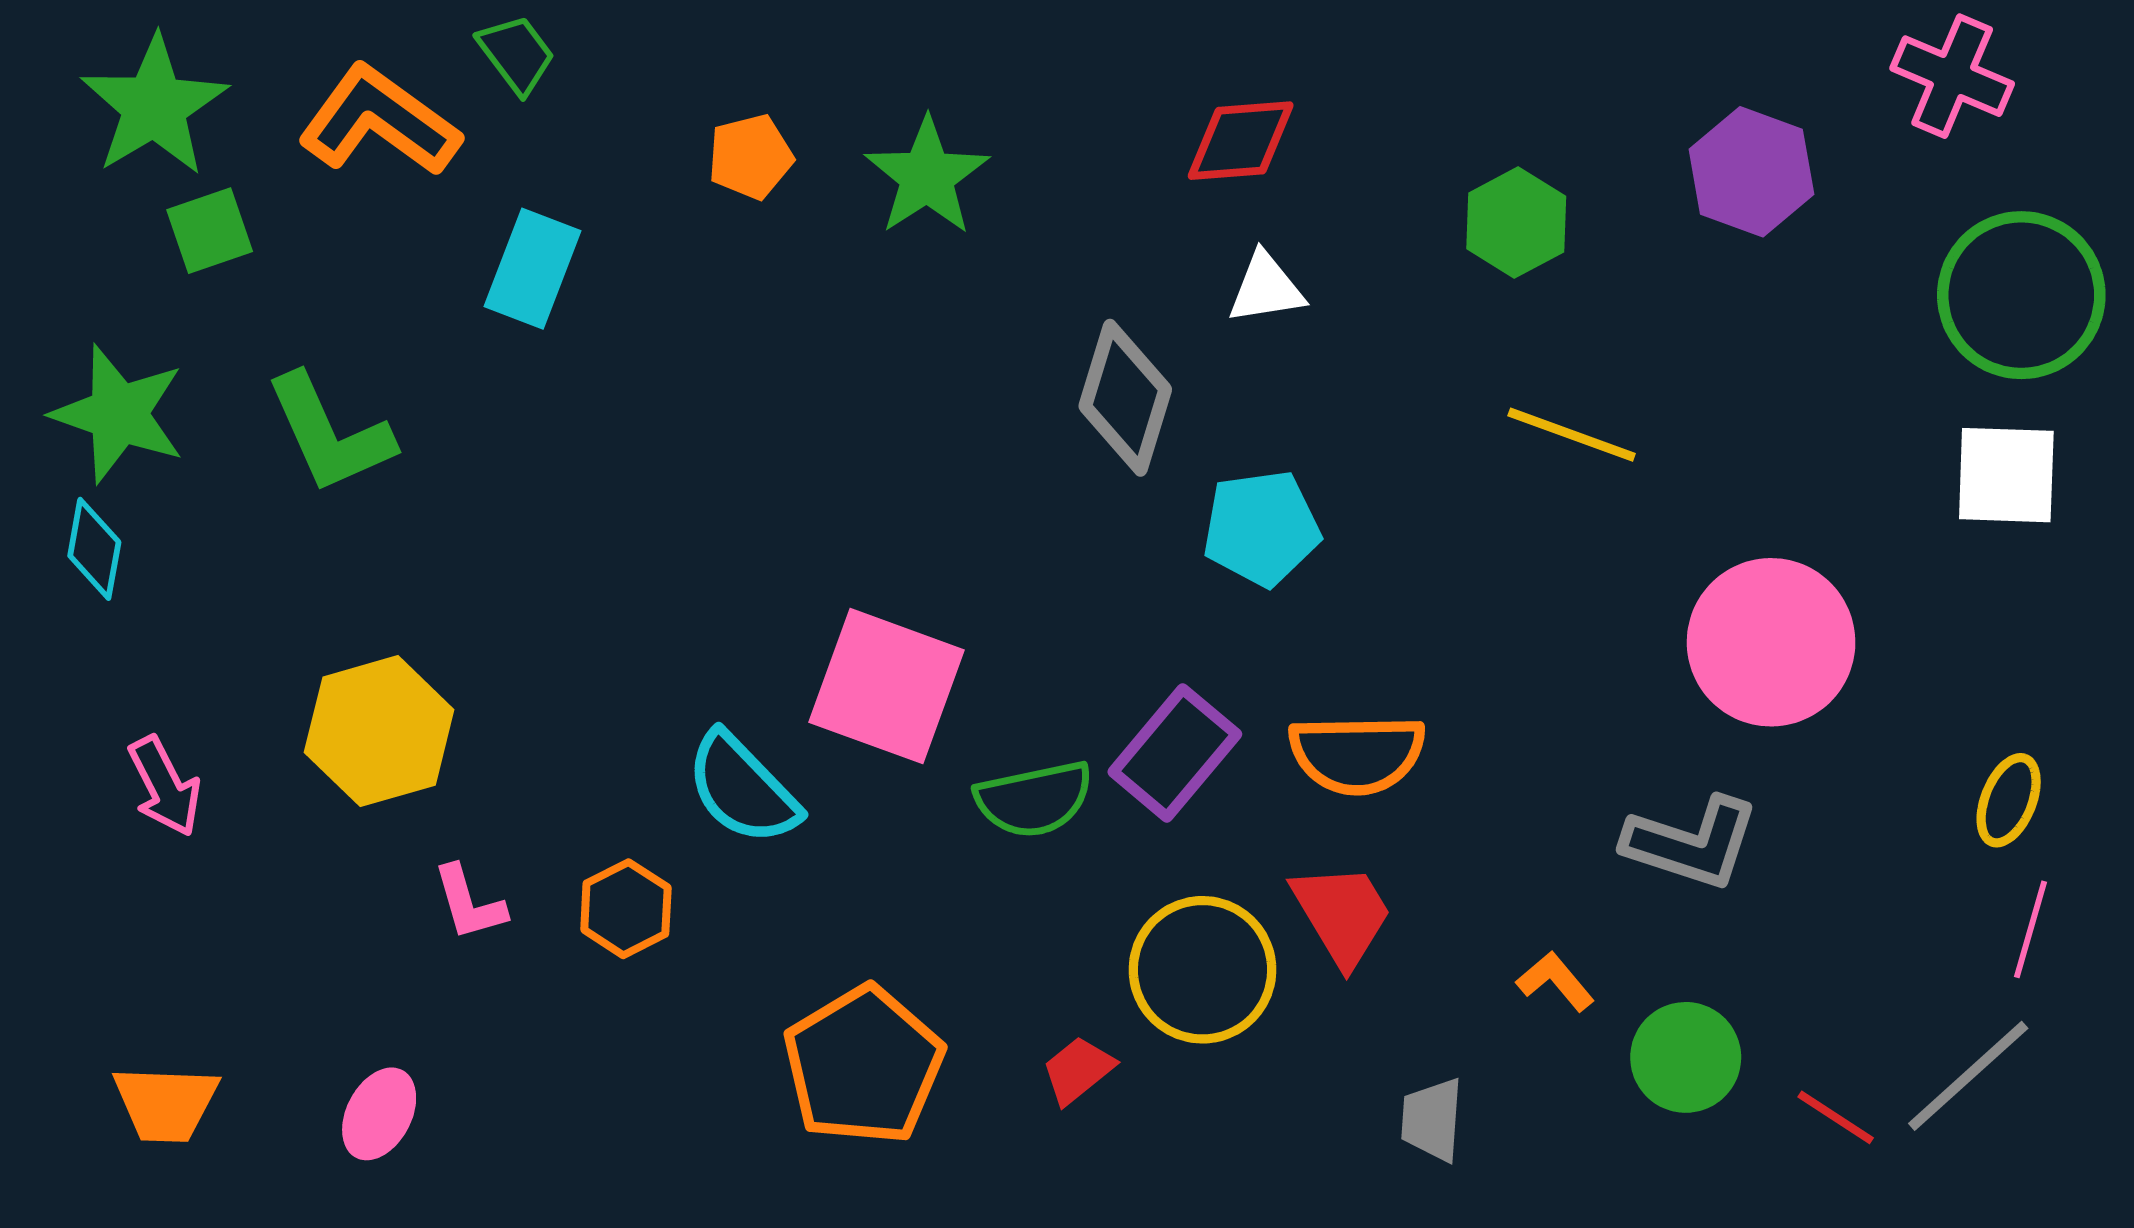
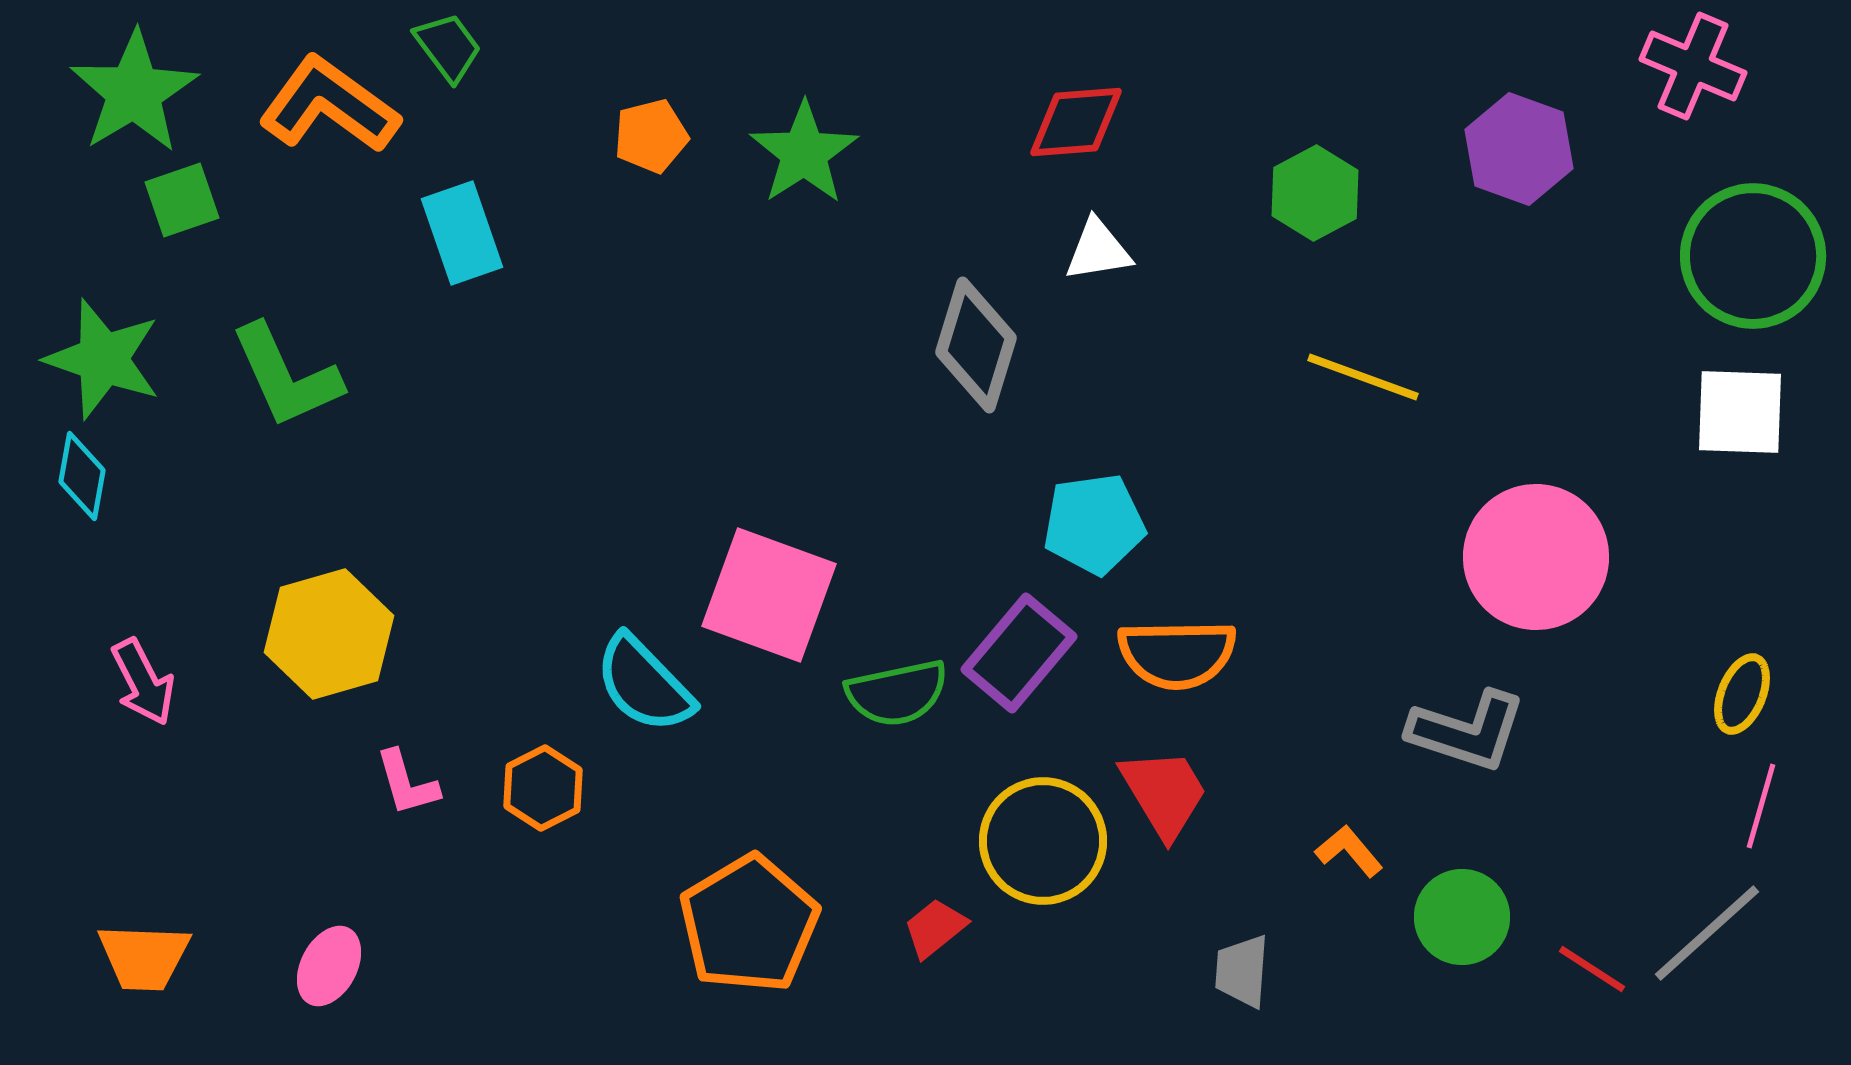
cyan rectangle: (532, 269) -> (462, 233), turned -40
cyan pentagon: (1261, 528) -> (1094, 524), moved

